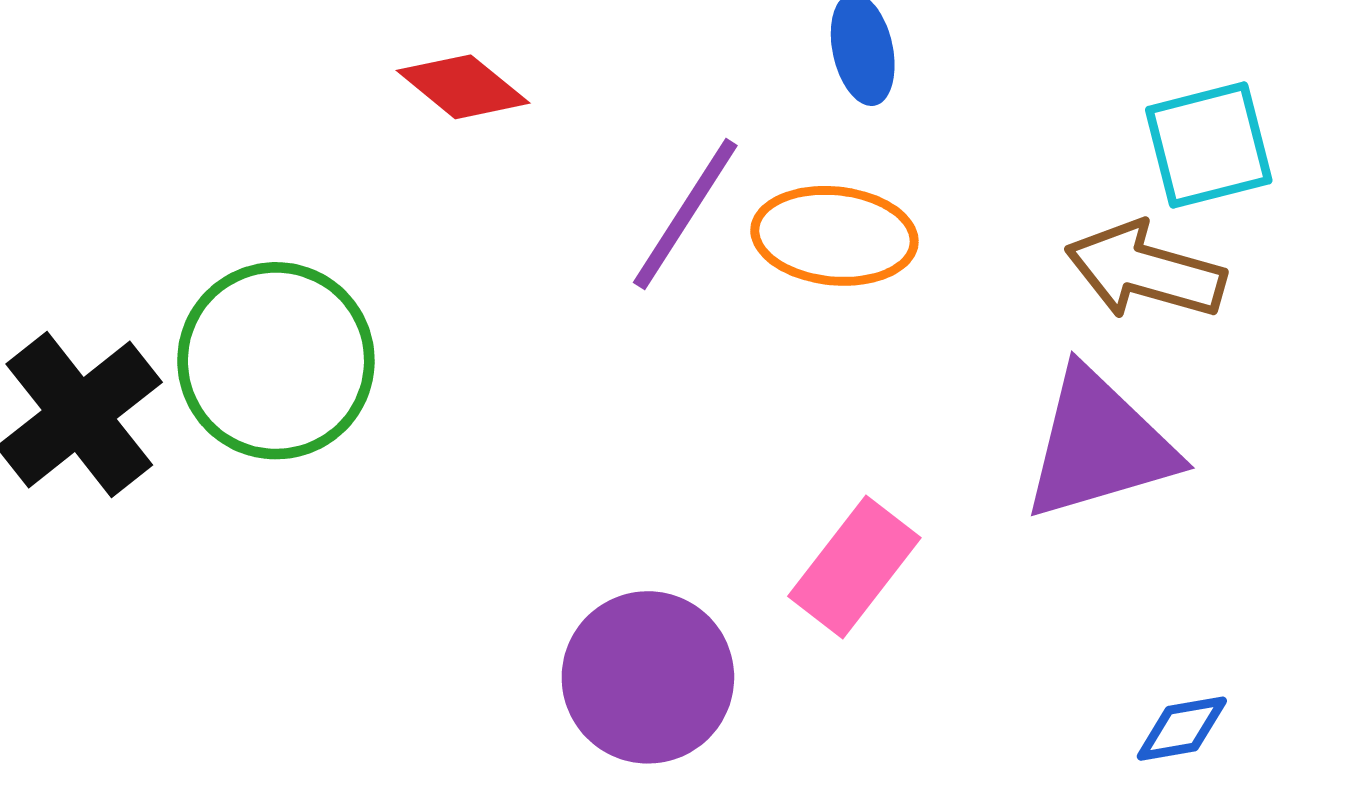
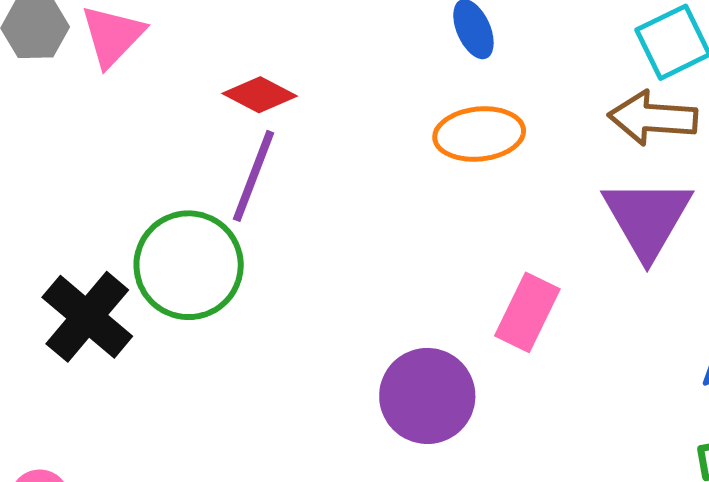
purple line: (685, 214) -> (253, 176), moved
purple triangle: (1099, 445) -> (647, 218), turned -32

